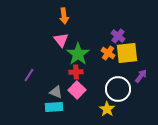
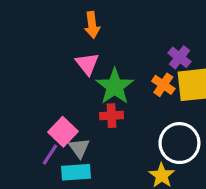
purple line: (29, 75) -> (50, 154), moved
pink square: (77, 90) -> (63, 132), moved
gray triangle: (56, 92) -> (79, 148), turned 32

